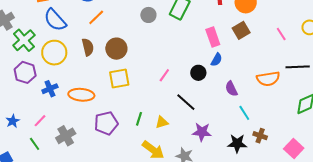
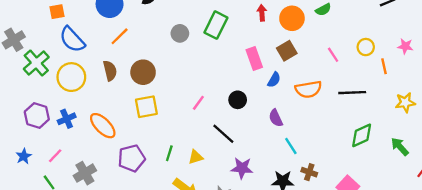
blue semicircle: (216, 60) -> (274, 80), moved
purple hexagon: (25, 72) -> (37, 116), moved
orange semicircle: (268, 79) -> (308, 89), moved
orange ellipse: (81, 95) -> (103, 126), turned 40

